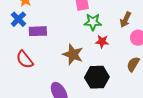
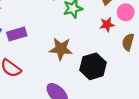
red star: (102, 42) -> (107, 25), moved

